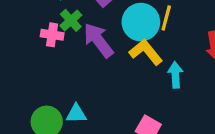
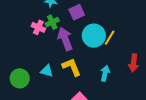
yellow L-shape: (146, 52) -> (72, 67), moved
cyan triangle: (76, 114) -> (47, 71), moved

